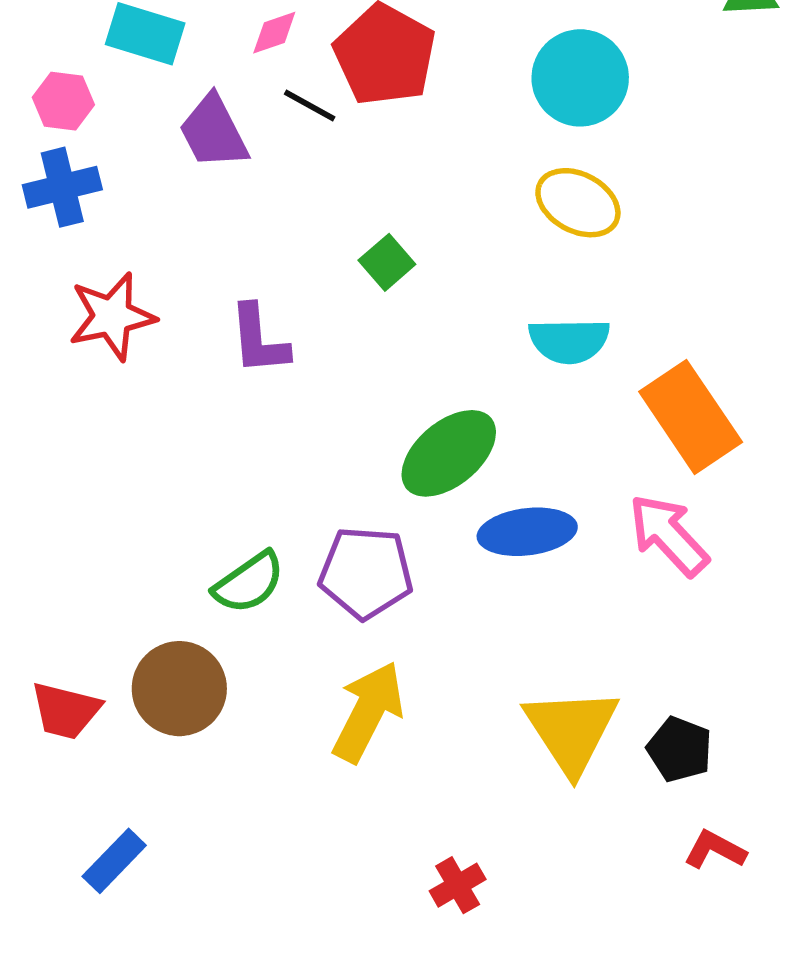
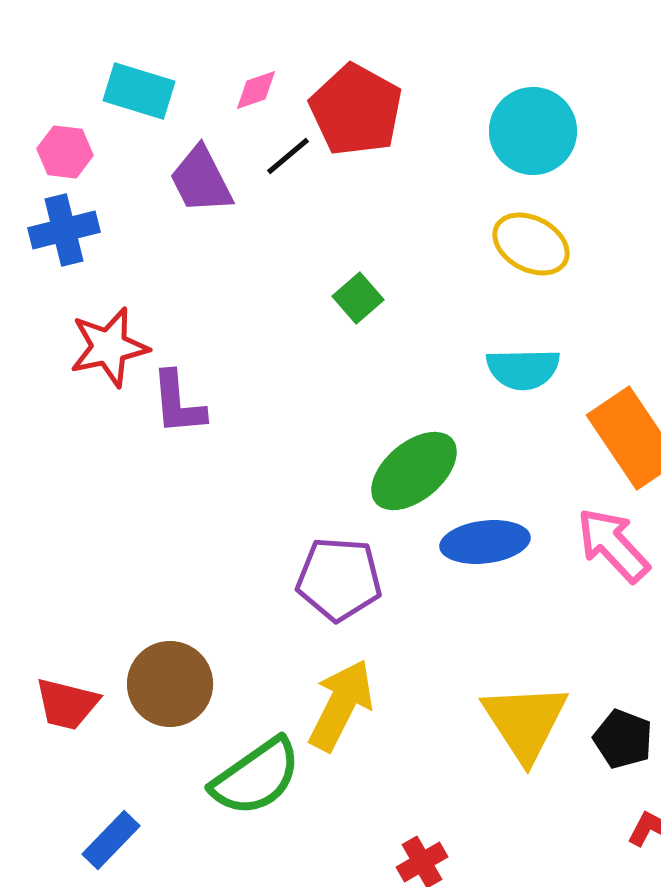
black line: (310, 106) -> (288, 156), turned -69
purple L-shape: (259, 340) -> (178, 403), moved
green semicircle: (249, 583) -> (256, 777), moved, size x1.4

